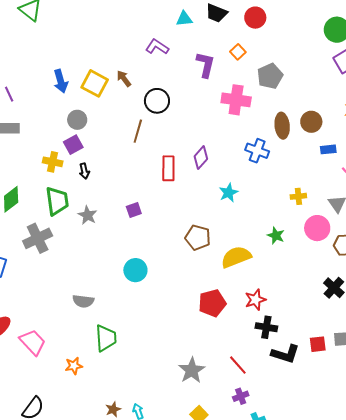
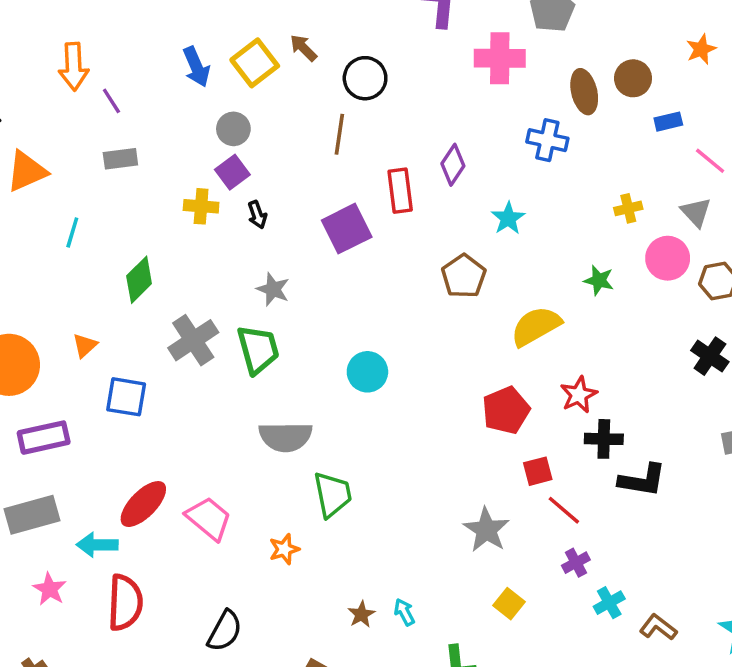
yellow square: (95, 83) -> (255, 63), turned 32
green trapezoid: (57, 201) -> (258, 349), moved
purple square: (134, 210) -> (347, 229), moved, size x1.8
brown pentagon: (198, 237) -> (464, 276), moved, turned 30
gray semicircle: (83, 301) -> (286, 437), size x1.4
red square: (318, 344) -> (538, 471), moved

